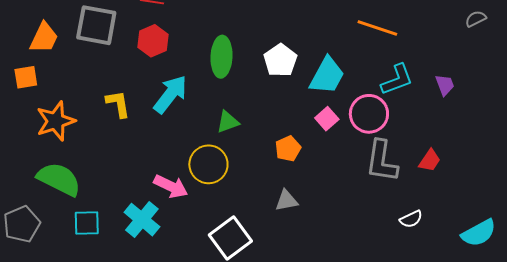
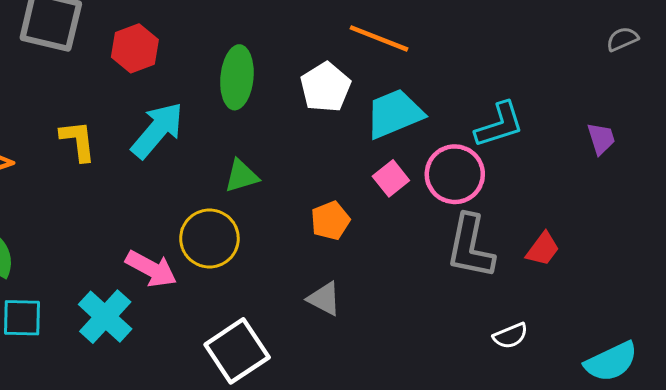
orange line: (377, 28) -> (379, 38), moved
cyan trapezoid: (327, 76) -> (394, 114), turned -144
purple trapezoid: (445, 85) -> (601, 139), moved
gray triangle: (287, 201) -> (324, 299), turned 35

